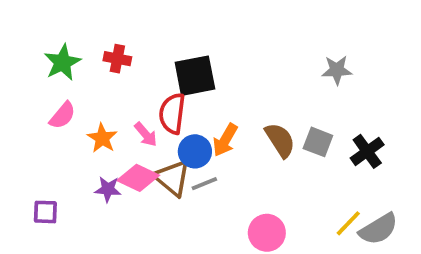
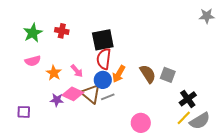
gray star: (337, 70) -> (207, 16), moved
red semicircle: (172, 114) -> (104, 59), moved
pink semicircle: (62, 115) -> (33, 61), turned 35
black cross: (367, 151) -> (188, 99), moved

